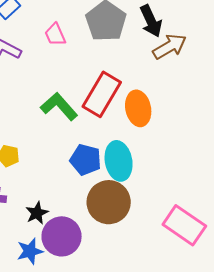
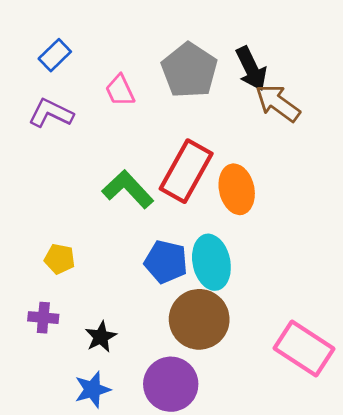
brown arrow: (170, 47) -> (278, 103), turned -112
purple circle: (62, 236) -> (171, 384), moved

